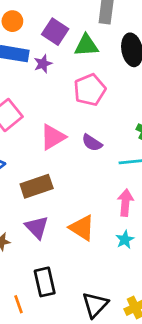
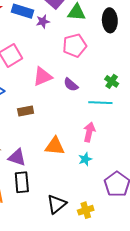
brown rectangle: (37, 186) -> (26, 111), size x0.7
purple triangle: (37, 227) -> (17, 157), moved, turned -36
orange triangle: (82, 228) -> (55, 146), turned -35

